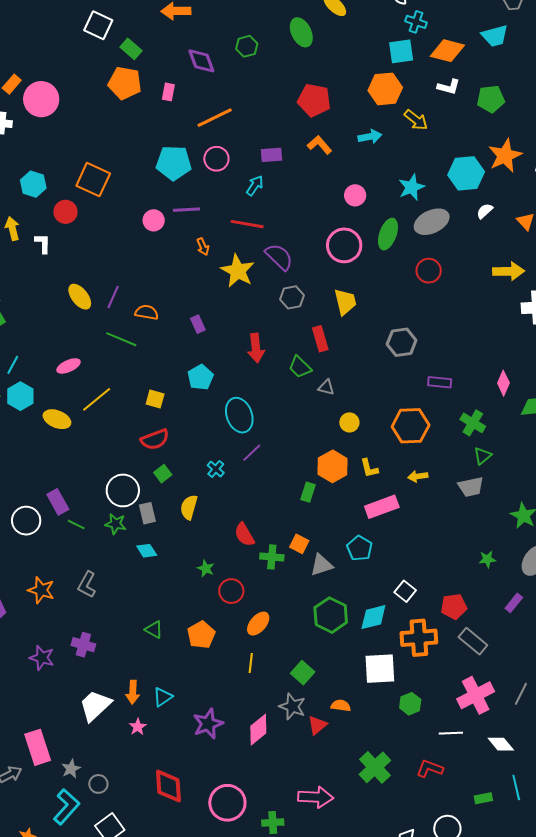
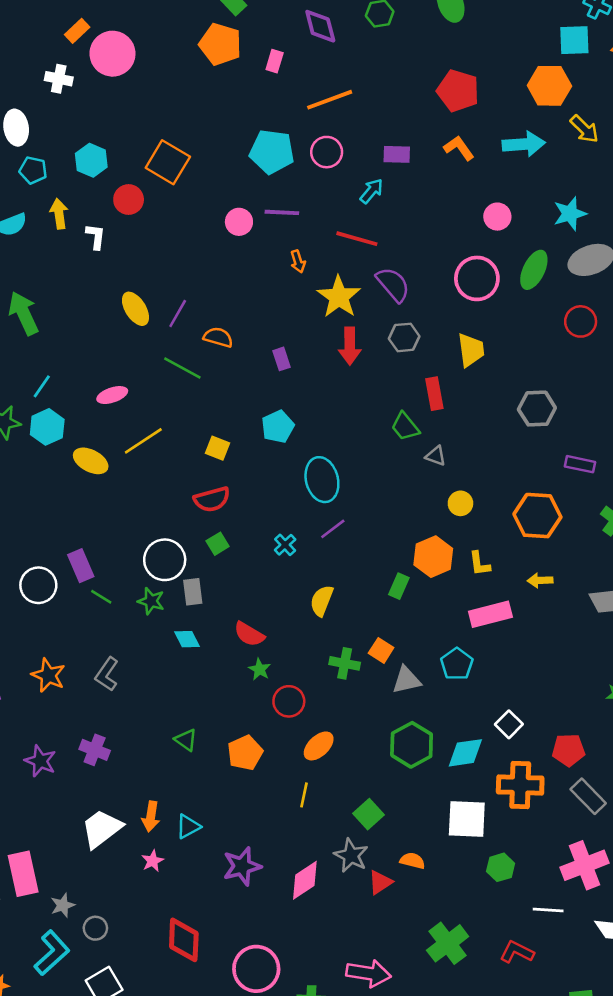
cyan arrow: (370, 137) -> (524, 144), size x1.4
red arrow: (256, 348) -> (350, 346), moved
yellow semicircle: (189, 507) -> (322, 601), moved
red semicircle: (244, 535) -> (249, 634), moved, turned -35

